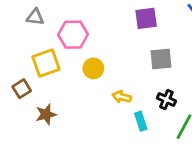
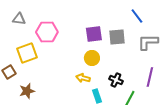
purple square: (146, 18) -> (94, 34), moved
gray square: (161, 59) -> (117, 37), moved
yellow circle: (93, 68) -> (92, 58), moved

